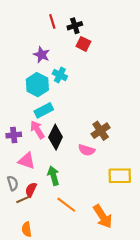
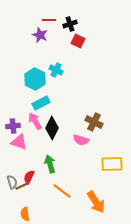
red line: (52, 21) -> (49, 20), turned -72
purple star: (42, 55) -> (40, 35), moved
brown cross: (101, 131) -> (94, 122), turned -30
pink triangle: (27, 161) -> (19, 142), moved
gray semicircle: (13, 183) -> (12, 182), moved

